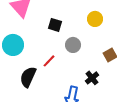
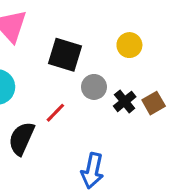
black square: (55, 25) -> (65, 55), size x1.5
black cross: (92, 78) -> (125, 101), moved

